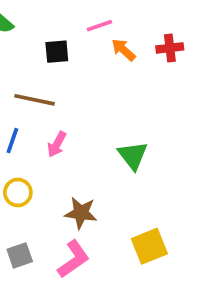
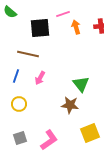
orange arrow: (123, 50) -> (76, 27), turned 32
black square: (57, 52) -> (40, 28), size x1.5
brown star: (81, 213) -> (70, 105), moved

